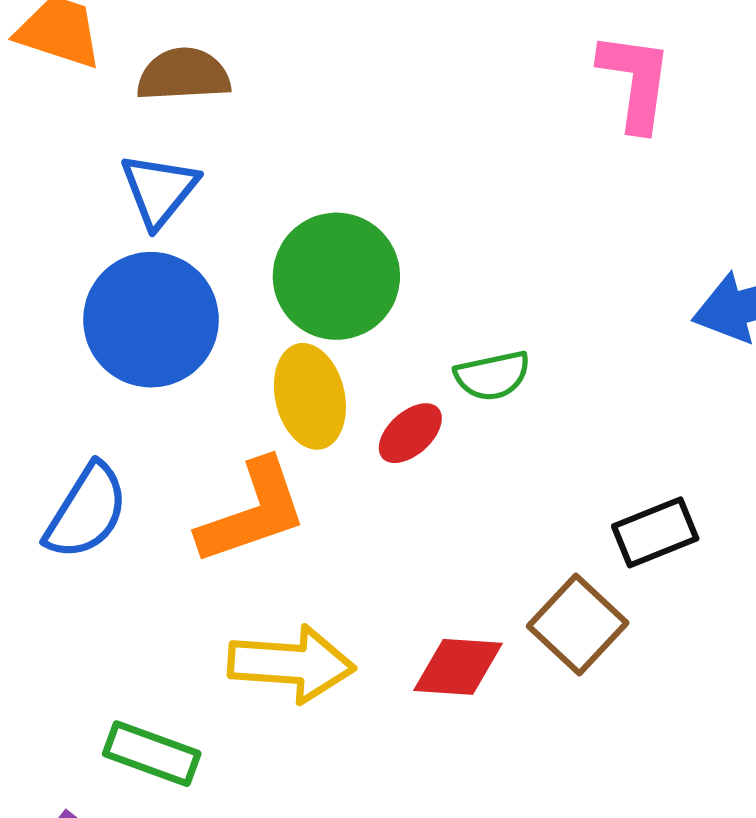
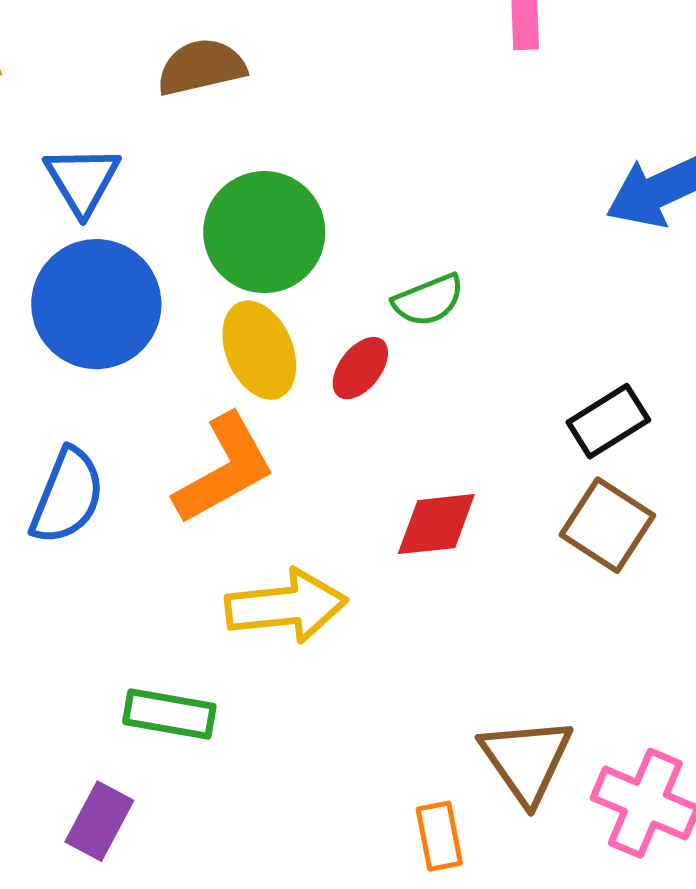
brown semicircle: (184, 75) -> (201, 67), moved
brown square: (578, 624) -> (607, 525), moved
red diamond: (458, 667) -> (436, 524), moved

